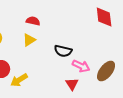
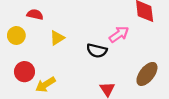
red semicircle: (33, 21) -> (35, 15), moved
pink arrow: (81, 66) -> (119, 34), moved, turned -60

